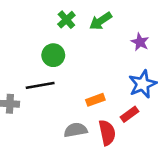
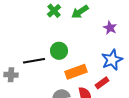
green circle: (53, 55) -> (59, 51), moved
orange rectangle: (95, 100) -> (76, 72), size x1.5

